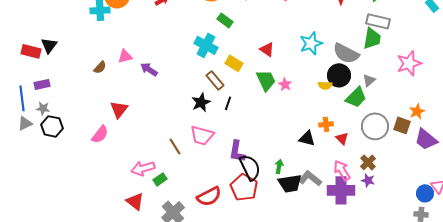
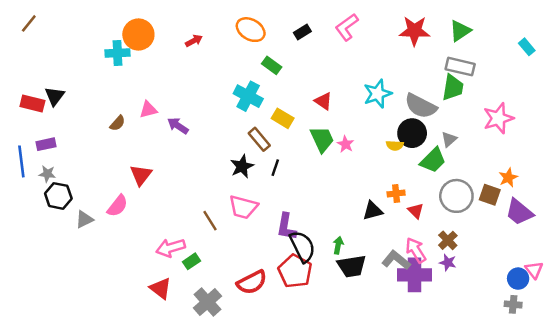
gray triangle: (25, 123) -> (84, 219), moved
black triangle: (307, 138) -> (373, 211), turned -30
gray L-shape: (310, 178) -> (396, 260), moved

